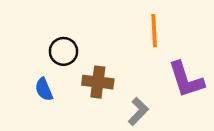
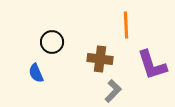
brown cross: (98, 82) -> (100, 59), moved

